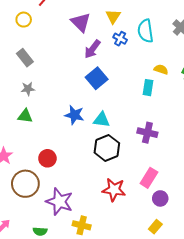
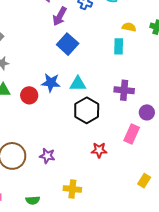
red circle: (47, 158) -> (29, 95), moved
red star: (114, 190) -> (99, 150), size x0.7
purple circle: (160, 198) -> (147, 112), moved
purple star: (59, 202) -> (47, 156), moved, size x0.6

